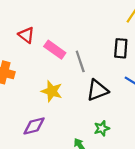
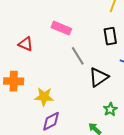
pink rectangle: (55, 50) -> (61, 28), moved
yellow star: (52, 91) -> (44, 97), moved

